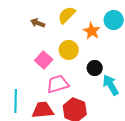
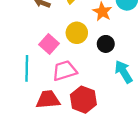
black circle: (95, 68) -> (106, 44), moved
cyan line: (16, 101) -> (27, 68), moved

